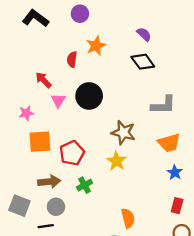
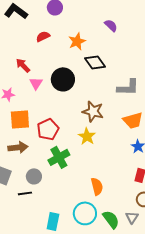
orange star: (96, 46) -> (77, 41), moved
red semicircle: (72, 59) -> (43, 36), moved, turned 56
black diamond: (143, 62) -> (95, 62), moved
brown arrow: (49, 182) -> (18, 147), moved
green cross: (85, 185) -> (59, 157), size x1.5

